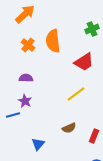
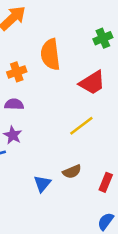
orange cross: (28, 45) -> (17, 72), moved, turned 32
blue triangle: (38, 144) -> (42, 184), moved

